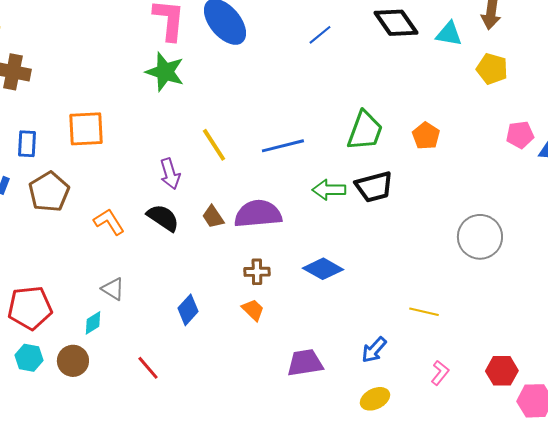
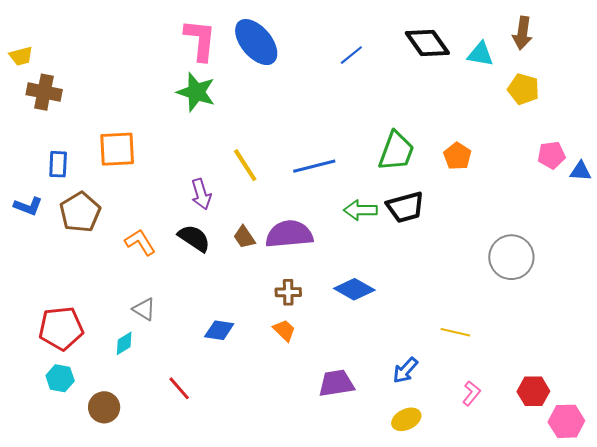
blue diamond: (188, 310) -> (219, 330), turned 56
brown circle: (73, 361) -> (104, 407), moved

